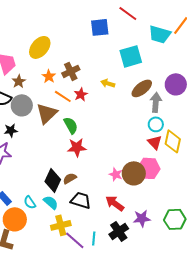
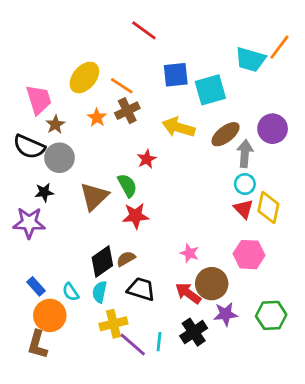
red line: (128, 13) -> (144, 30), moved
blue square: (100, 27) -> (176, 75), moved
yellow arrow: (108, 83) -> (178, 127), size x1.6
red star: (81, 94) -> (147, 159), moved
orange line: (63, 96) -> (122, 86), moved
brown triangle: (47, 113) -> (94, 196), moved
pink hexagon: (149, 168) -> (249, 255), moved
brown circle: (134, 173) -> (212, 284), moved
black diamond: (53, 180) -> (102, 261), turned 30
cyan semicircle: (51, 202) -> (100, 292), turned -119

